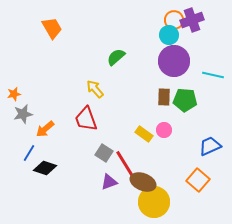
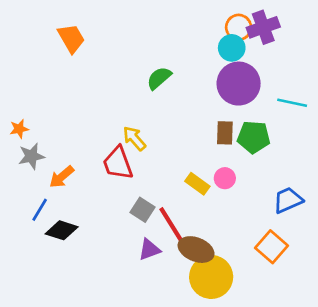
yellow arrow: (95, 89) -> (134, 138), moved

